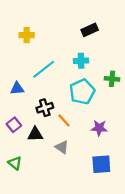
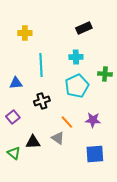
cyan line: (44, 69) -> (41, 65), turned -55
orange line: (64, 120) -> (67, 122), moved
black triangle: (35, 134) -> (33, 142), moved

